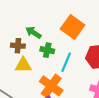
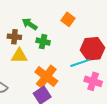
orange square: (72, 27) -> (68, 19), size x0.6
cyan line: (66, 62) -> (80, 63), moved, turned 48

